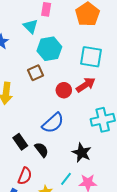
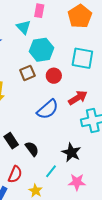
red arrow: (86, 85) -> (78, 98), moved
red circle: (64, 90) -> (54, 76), moved
blue semicircle: (53, 123) -> (48, 109), moved
cyan line: (66, 179) -> (51, 171), moved

